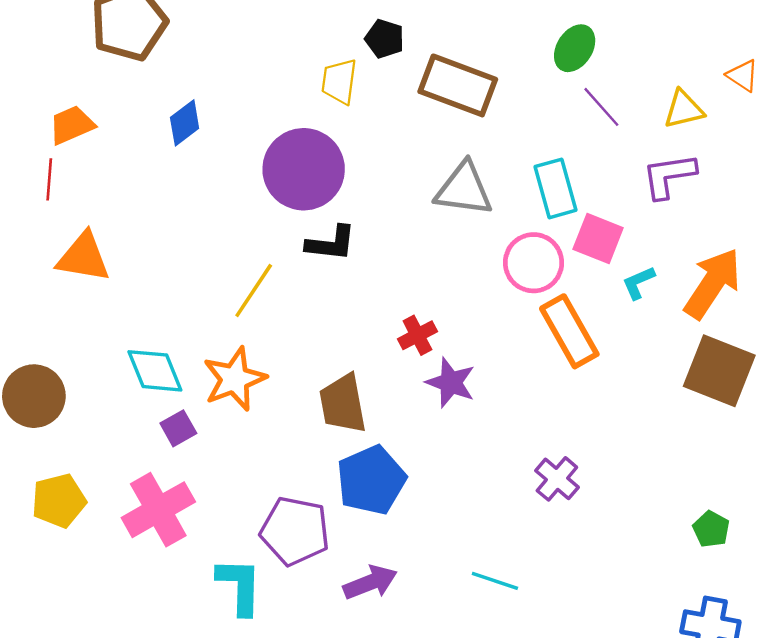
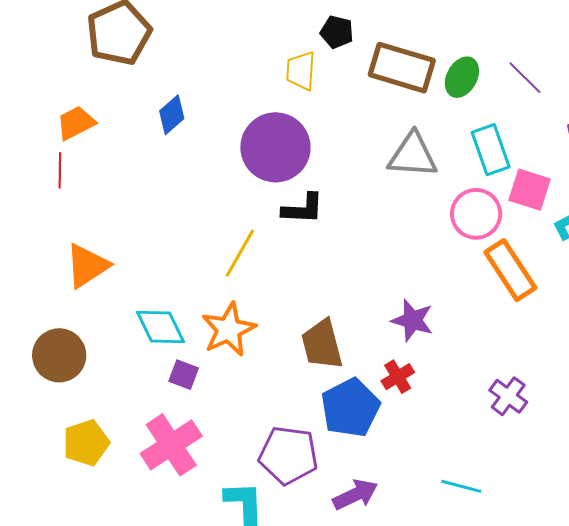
green ellipse: (575, 48) -> (462, 77), moved
orange triangle: (83, 257) -> (87, 266), moved, turned -39
red cross: (417, 335) -> (398, 377), moved
purple square: (178, 428) -> (184, 375), turned -36

